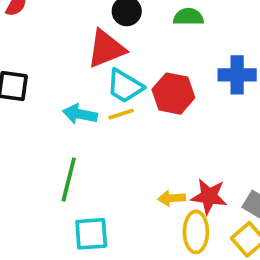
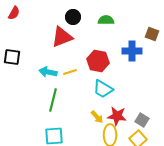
cyan trapezoid: (125, 86) -> (103, 89), moved
green line: (69, 180) -> (53, 100), moved
yellow arrow: (172, 198) -> (97, 117), turned -128

